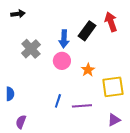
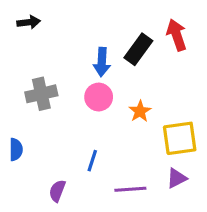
gray cross: (31, 49) -> (41, 94), moved, turned 30
purple line: (82, 106) -> (130, 189), moved
purple triangle: (114, 120) -> (177, 178), moved
purple semicircle: (21, 122) -> (57, 191), moved

